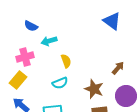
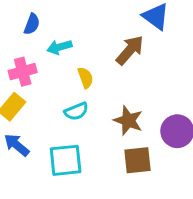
blue semicircle: (31, 26) -> (32, 24), turned -96
brown arrow: (118, 68) -> (130, 50), moved, size x1.5

